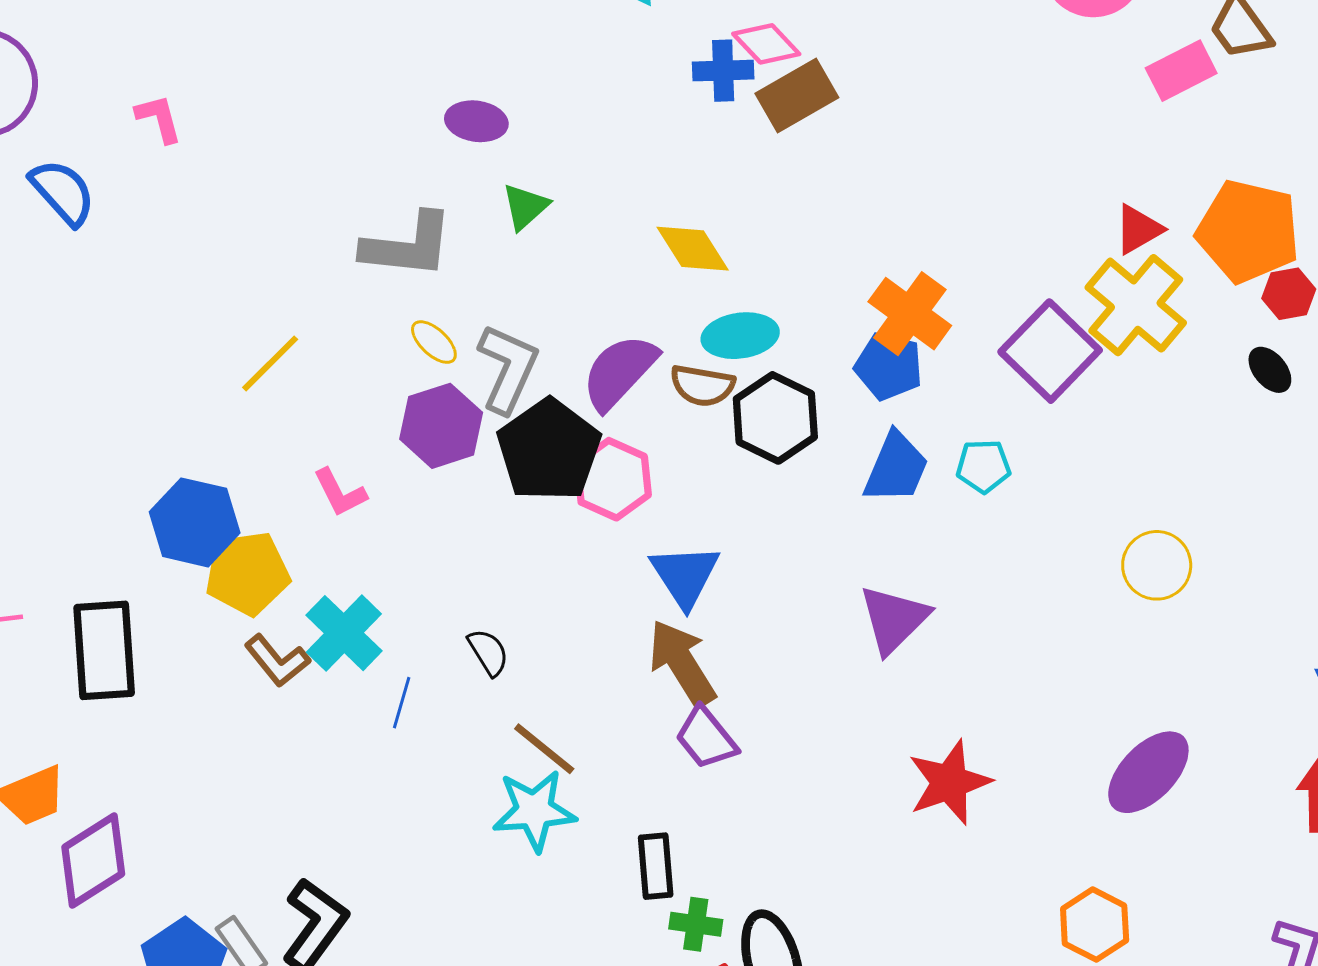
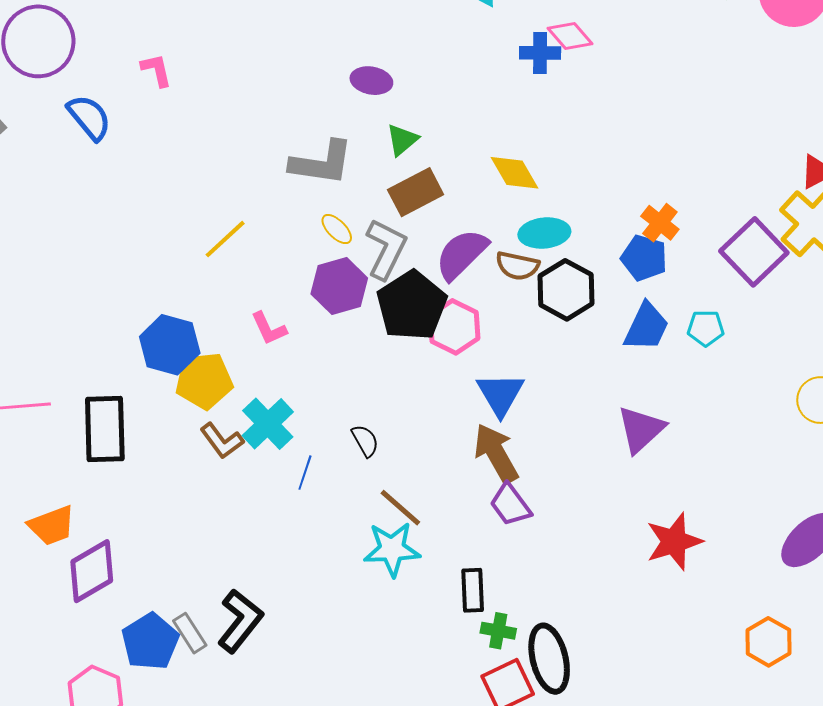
brown rectangle: (797, 96) -> (416, 192), moved
orange cross: (910, 314) -> (660, 223), size x0.7

